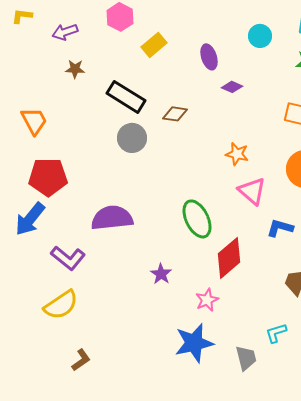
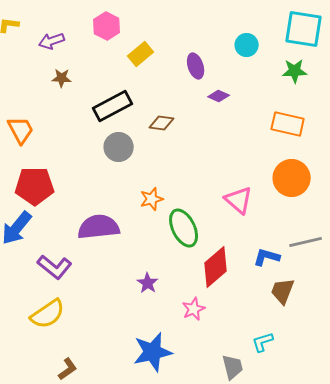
black rectangle: (126, 97) -> (113, 106), turned -60
orange star: (237, 154) -> (152, 199), moved, turned -30
blue L-shape: (280, 228) -> (267, 257), moved
blue star: (194, 343) -> (153, 352), moved

